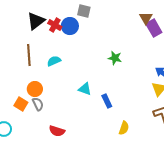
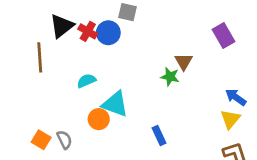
brown triangle: (146, 18) -> (184, 62), moved
brown line: (29, 55) -> (40, 57), moved
orange circle: (35, 89) -> (99, 119), moved
cyan triangle: (85, 89) -> (115, 104), moved, size x1.5

